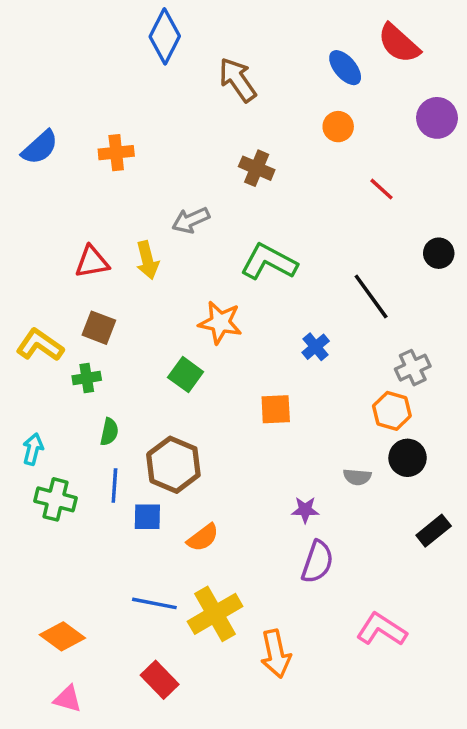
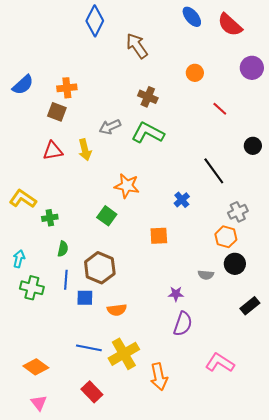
blue ellipse: (345, 68) -> (192, 17), moved
green L-shape: (269, 262) -> (148, 133), moved
brown square: (99, 328) -> (57, 112), moved
orange semicircle: (203, 538) -> (117, 310), turned 30
pink triangle: (68, 699) -> (39, 403), turned 36

